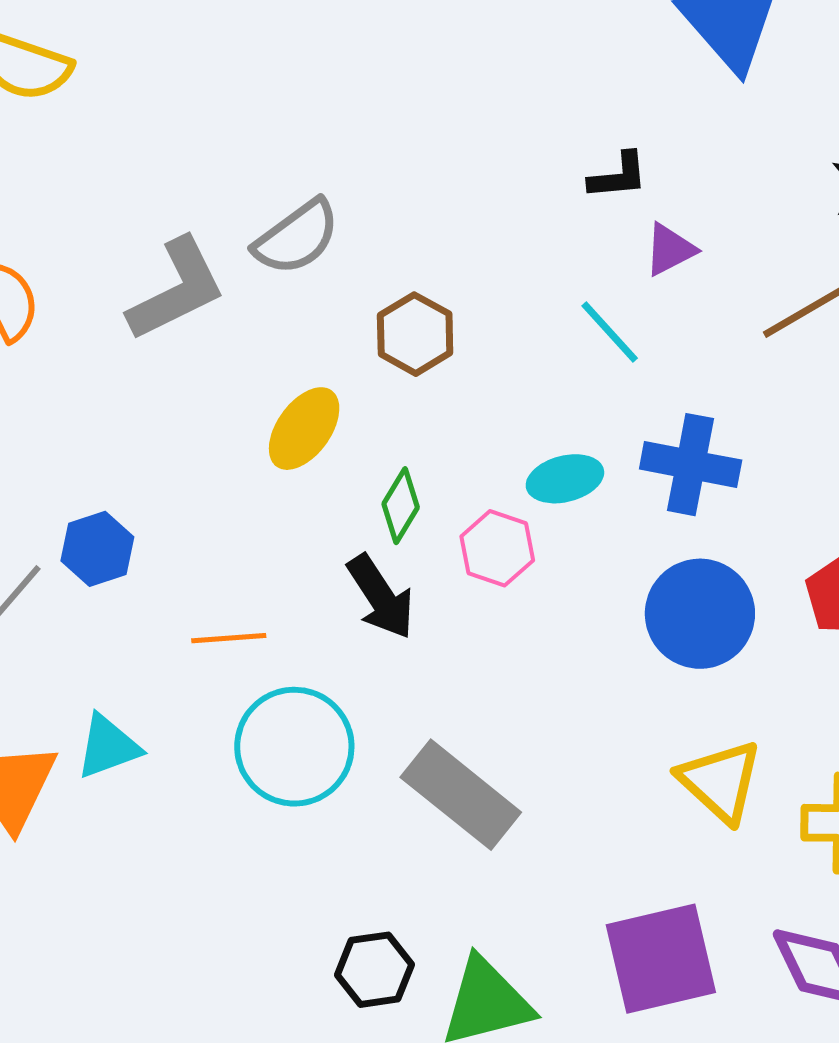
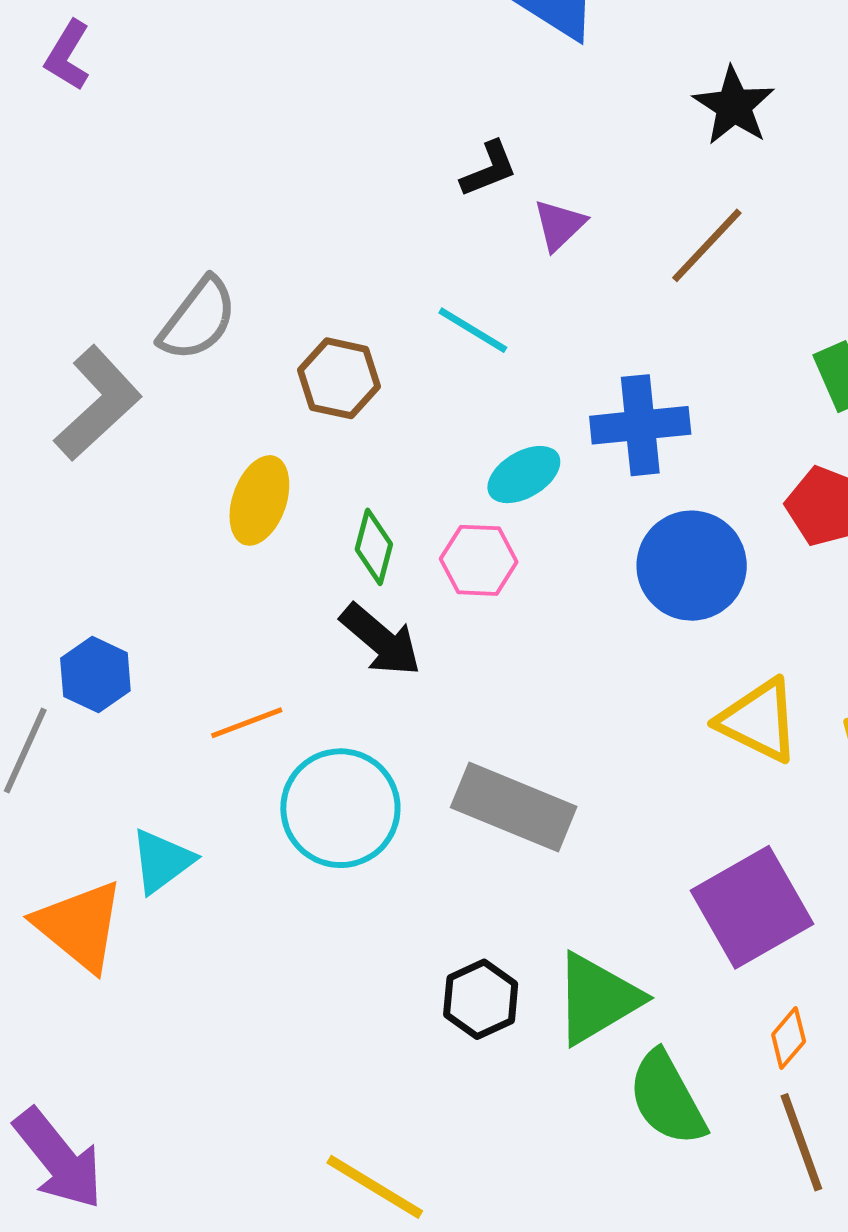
cyan line: (610, 332) -> (473, 330), moved

